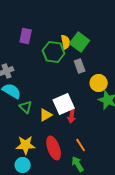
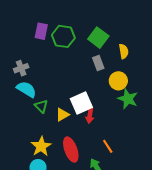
yellow semicircle: (66, 42) -> (124, 51), moved
green hexagon: (54, 52) -> (63, 36), moved
yellow star: (26, 145) -> (41, 146), turned -30
orange line: (81, 145) -> (108, 146), moved

